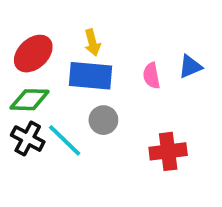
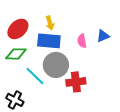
gray circle: (103, 120) -> (56, 65), size x1.6
black cross: (28, 139) -> (15, 100), moved
red cross: (168, 151) -> (76, 82), moved

